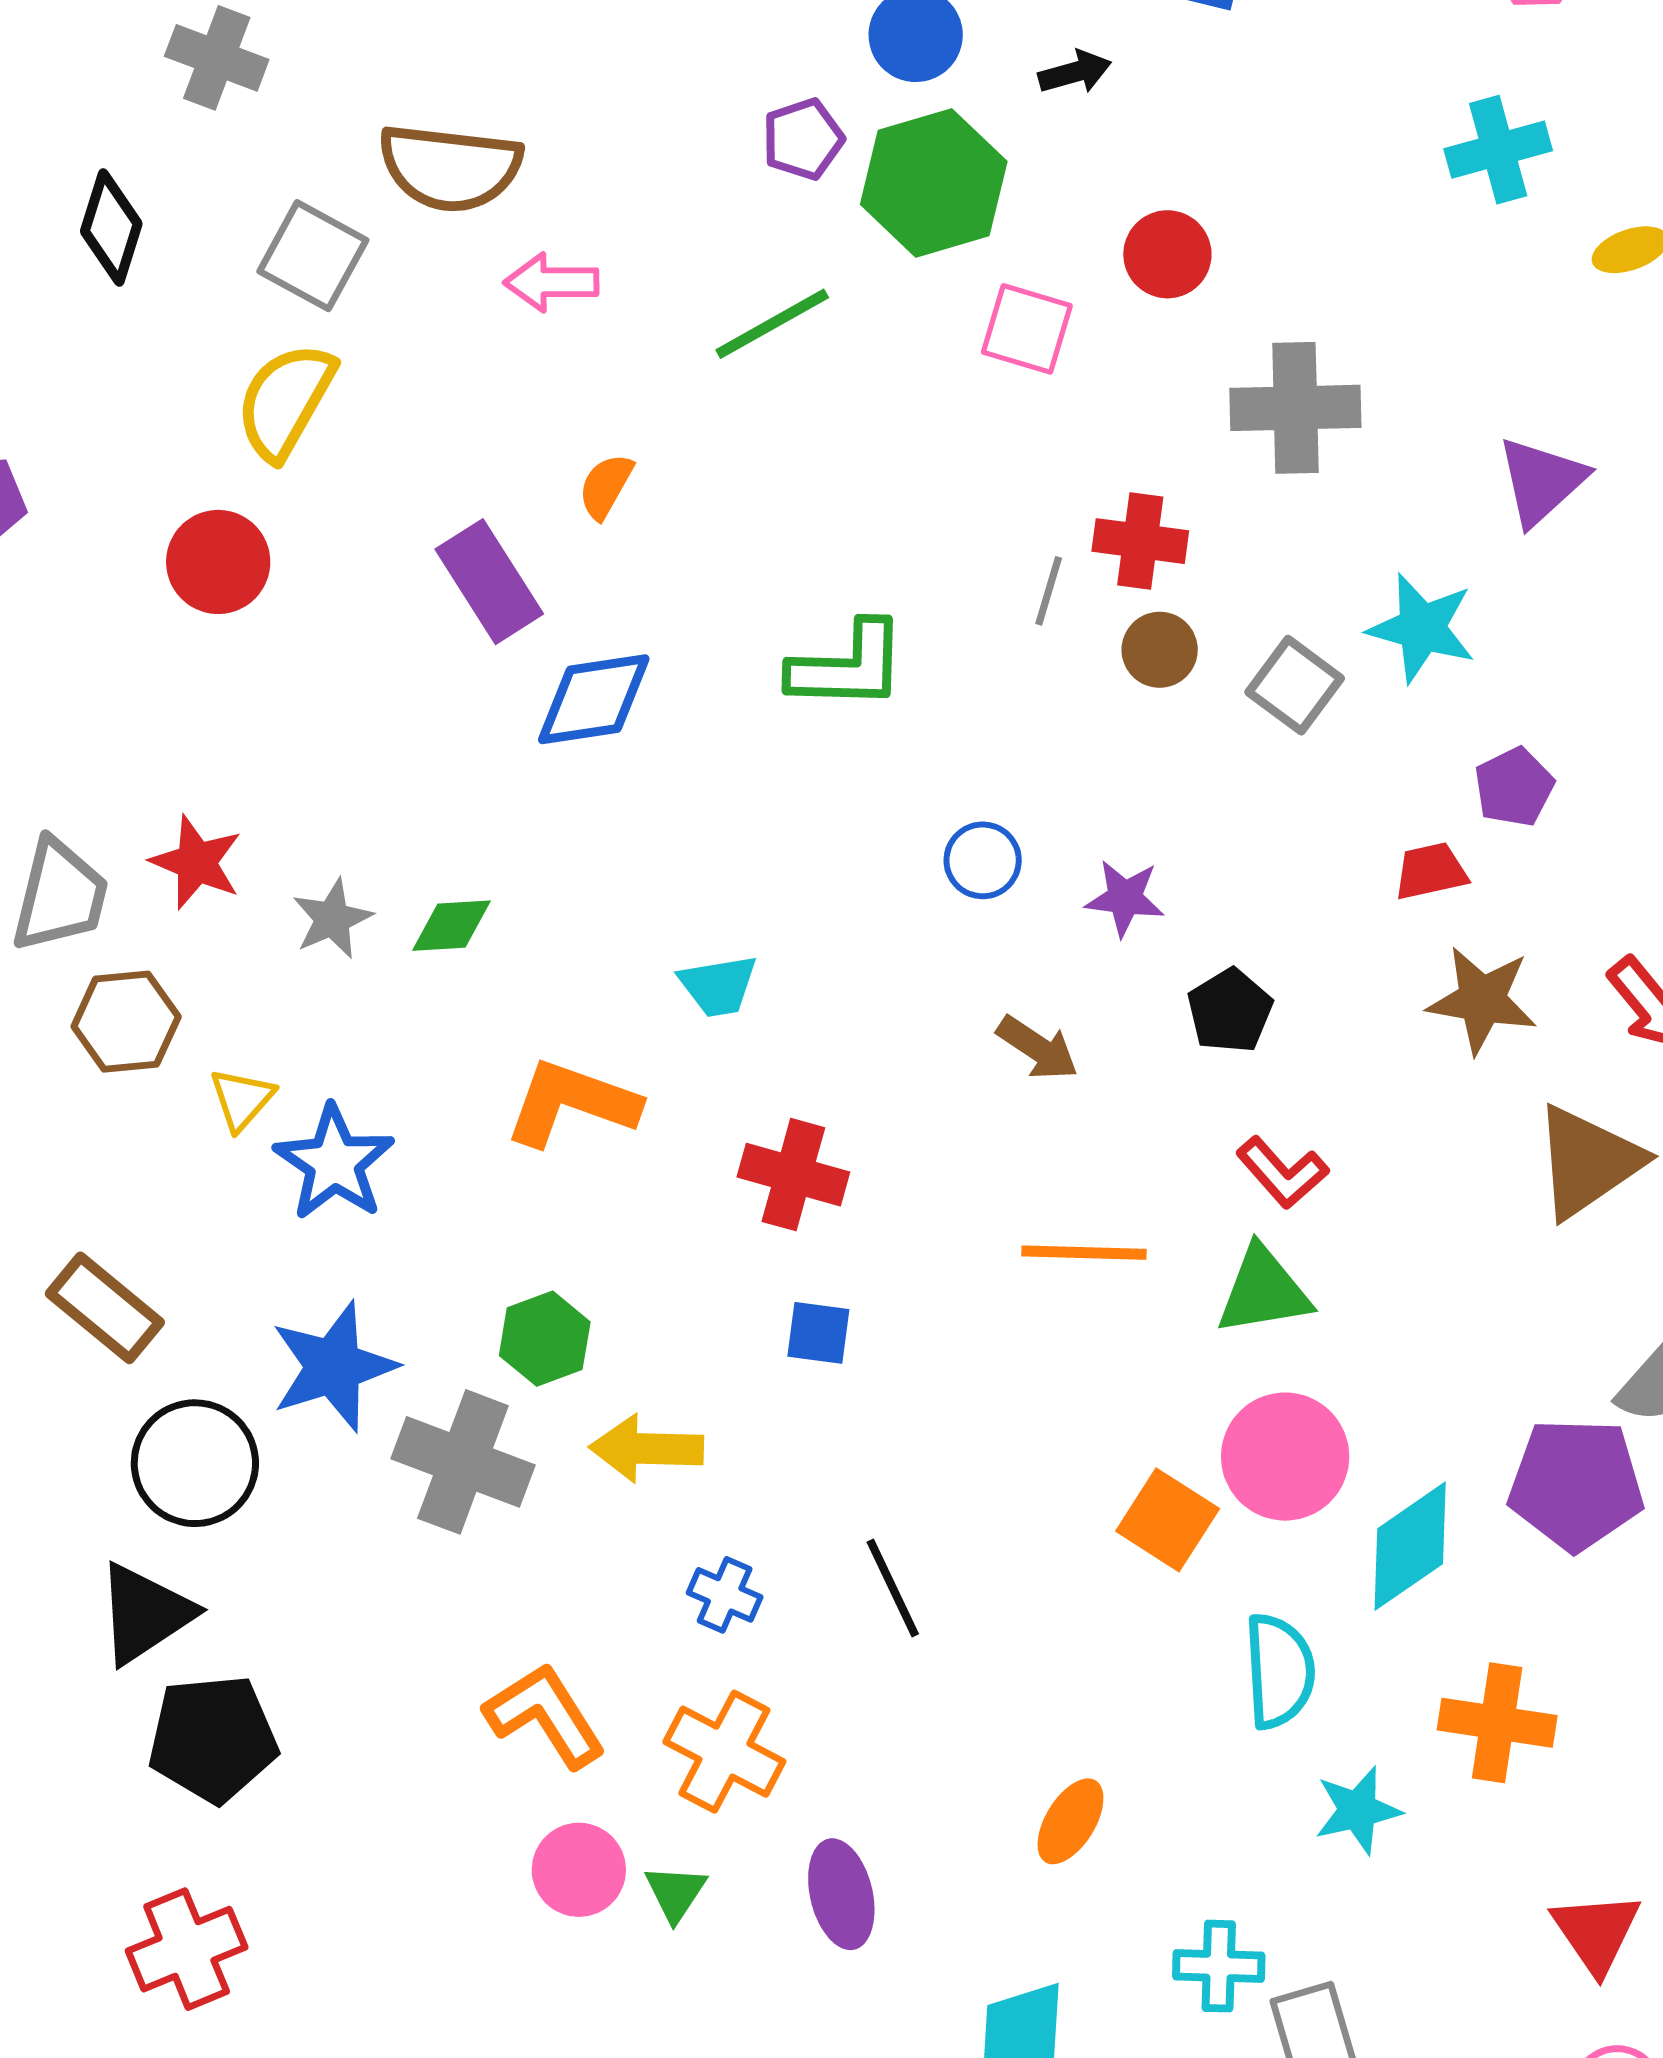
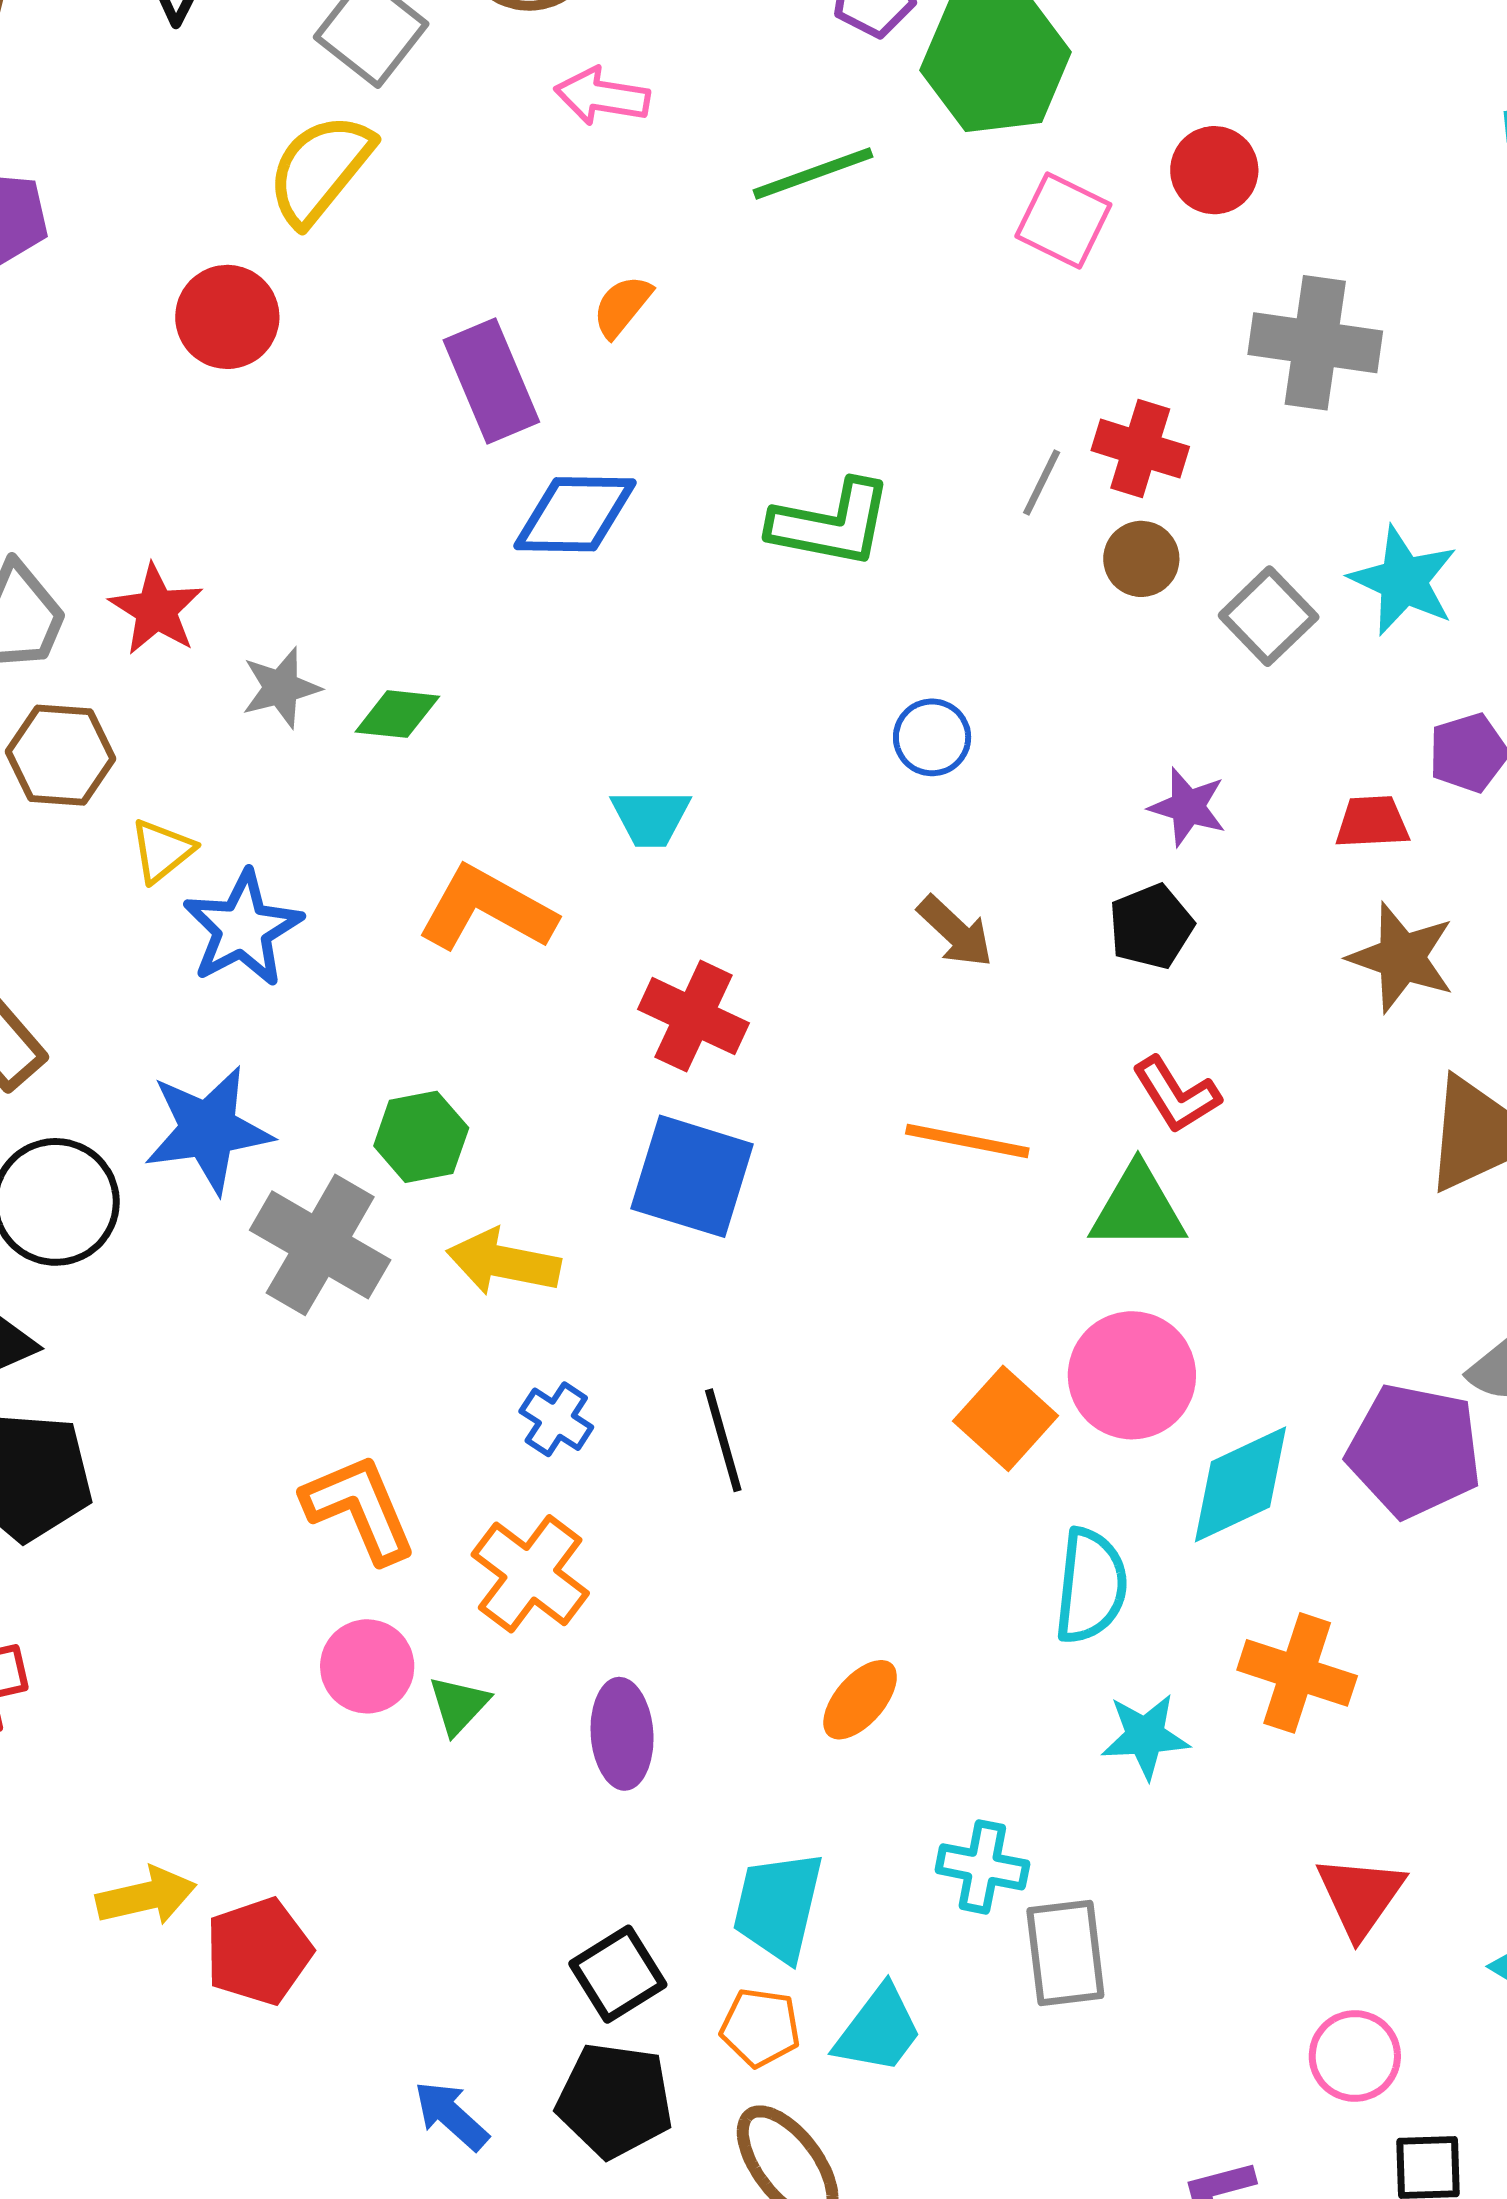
purple star: (1125, 898) -> (1188, 807), moved
blue square: (818, 1333) -> (692, 1176), size x1.8

